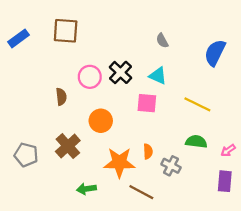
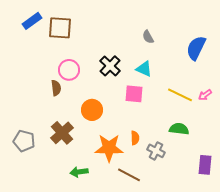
blue rectangle: (18, 38) -> (32, 21), moved
pink circle: (90, 77) -> (69, 70), moved
pink arrow: (228, 150) -> (205, 95), moved

